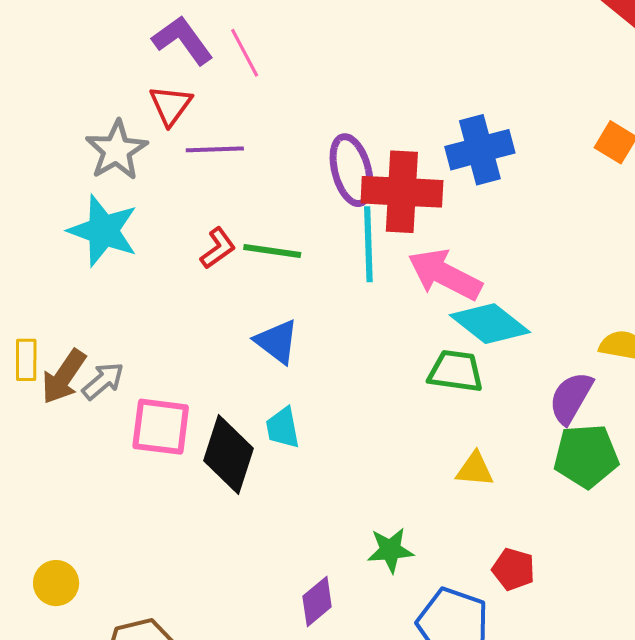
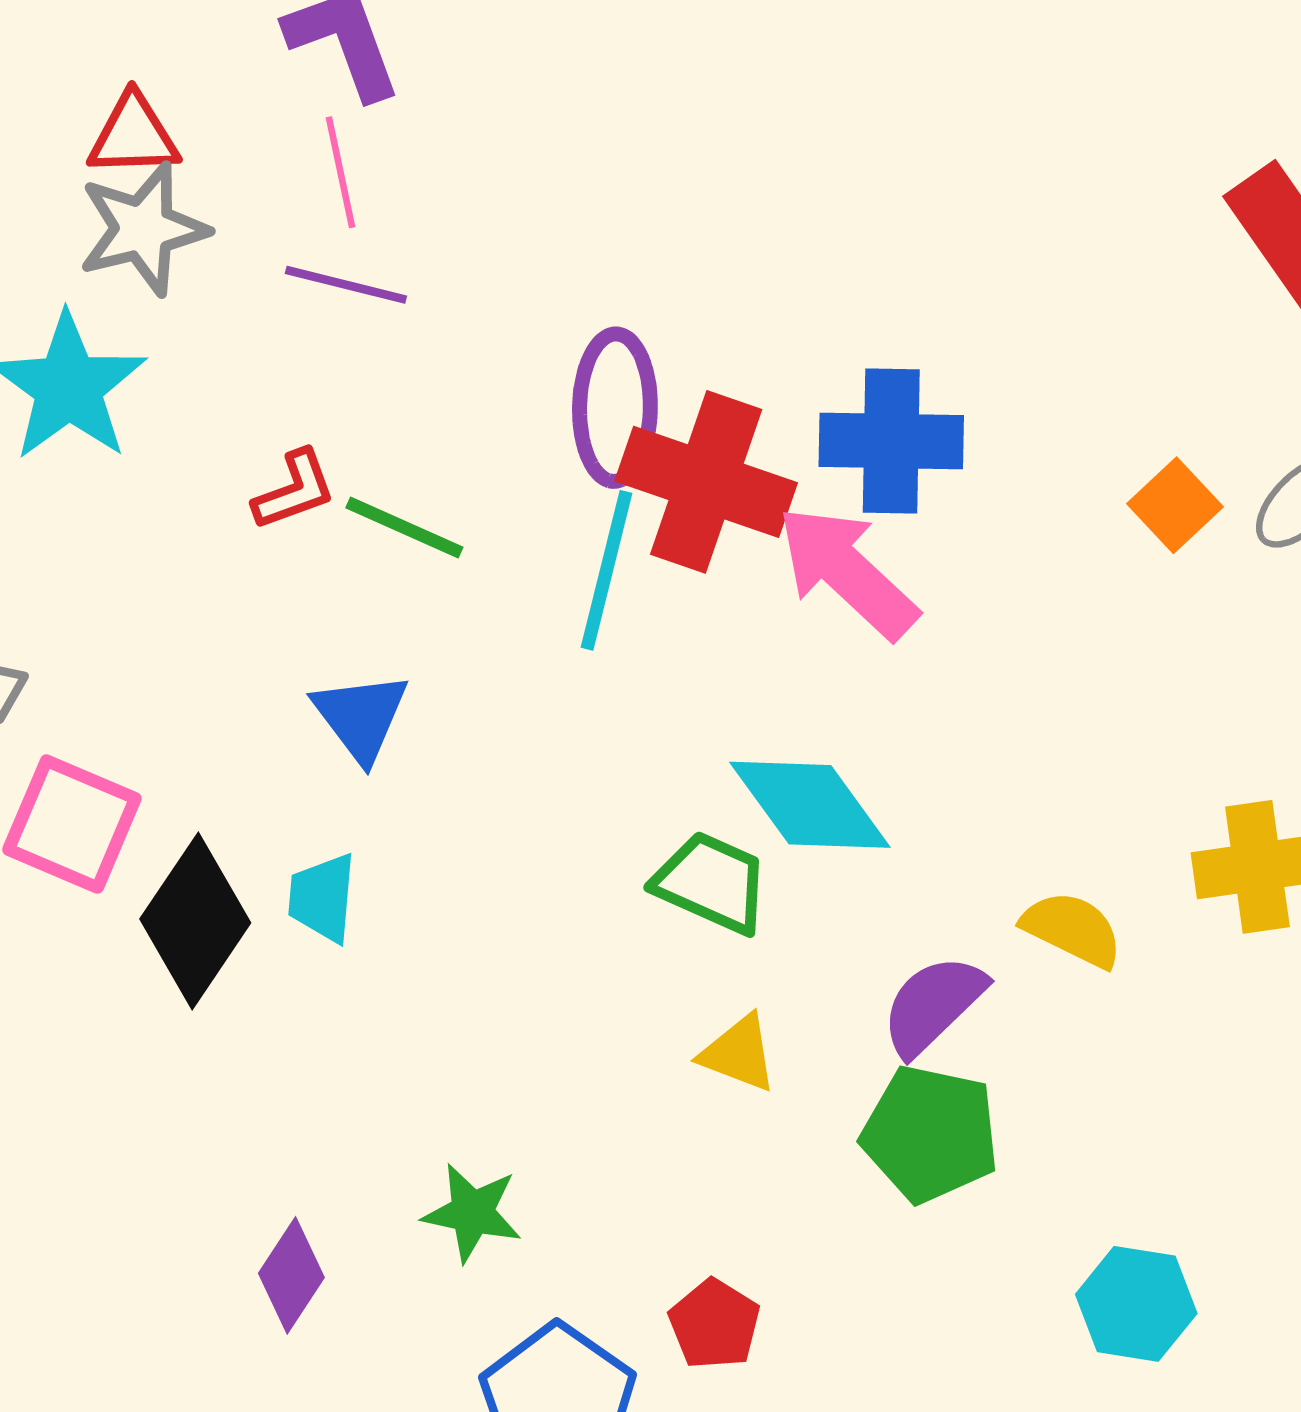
pink line: (245, 53) -> (341, 172), moved
red triangle: (171, 105) -> (134, 135), moved, turned 36
pink arrow: (445, 275) -> (847, 572), moved
yellow triangle: (475, 469) -> (739, 1053), moved
purple diamond: (317, 601) -> (291, 1275), turned -33

